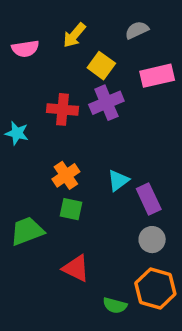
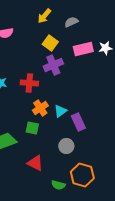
yellow arrow: (74, 35) -> (44, 16), moved
red cross: (63, 109) -> (29, 83), moved
orange cross: (66, 175) -> (40, 108), moved
gray circle: (152, 240) -> (66, 146), moved

